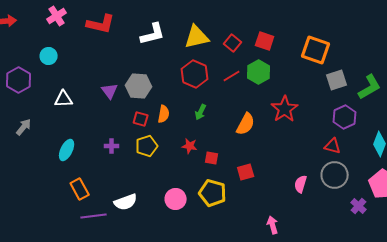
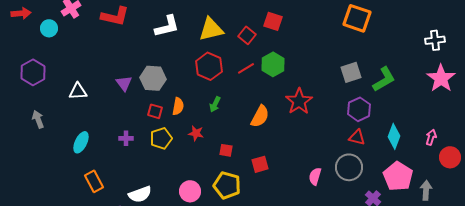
red square: (265, 41) -> (273, 21), moved
orange square: (316, 50) -> (357, 18), moved
cyan circle: (49, 56) -> (49, 28), moved
gray arrow: (24, 127) -> (38, 119), turned -60
red star: (190, 146) -> (196, 133), moved
red triangle: (333, 146) -> (357, 137), moved

